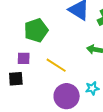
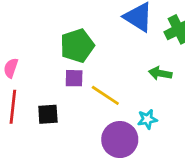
purple square: (24, 58) -> (74, 78), moved
cyan star: (92, 88) -> (147, 119), moved

